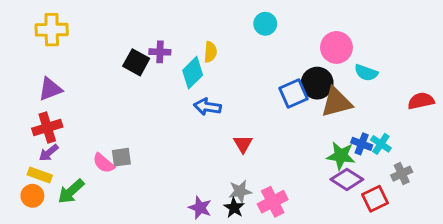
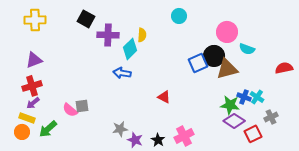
purple cross: (160, 52) -> (108, 35), size x1.5
black square: (136, 62) -> (86, 19), moved
blue arrow: (207, 107) -> (122, 73), moved
red triangle: (243, 144) -> (164, 97), turned -32
gray star: (240, 191) -> (120, 129), moved

